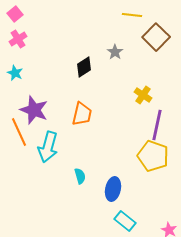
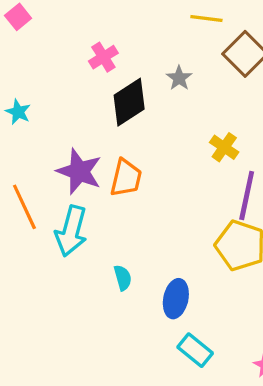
pink cross: (18, 39) -> (103, 57), moved
black diamond: (84, 67) -> (129, 102), size x1.4
purple star: (34, 110) -> (79, 171), moved

